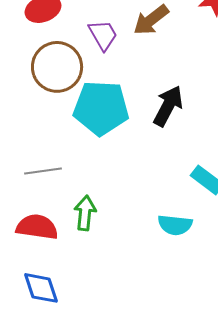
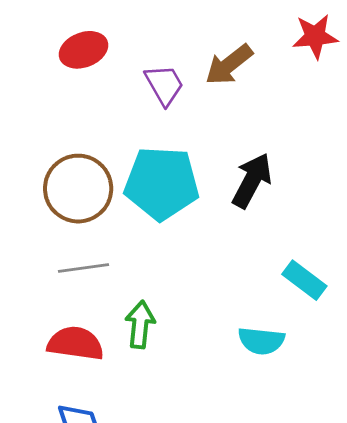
brown circle: (57, 67) -> (78, 189), moved

